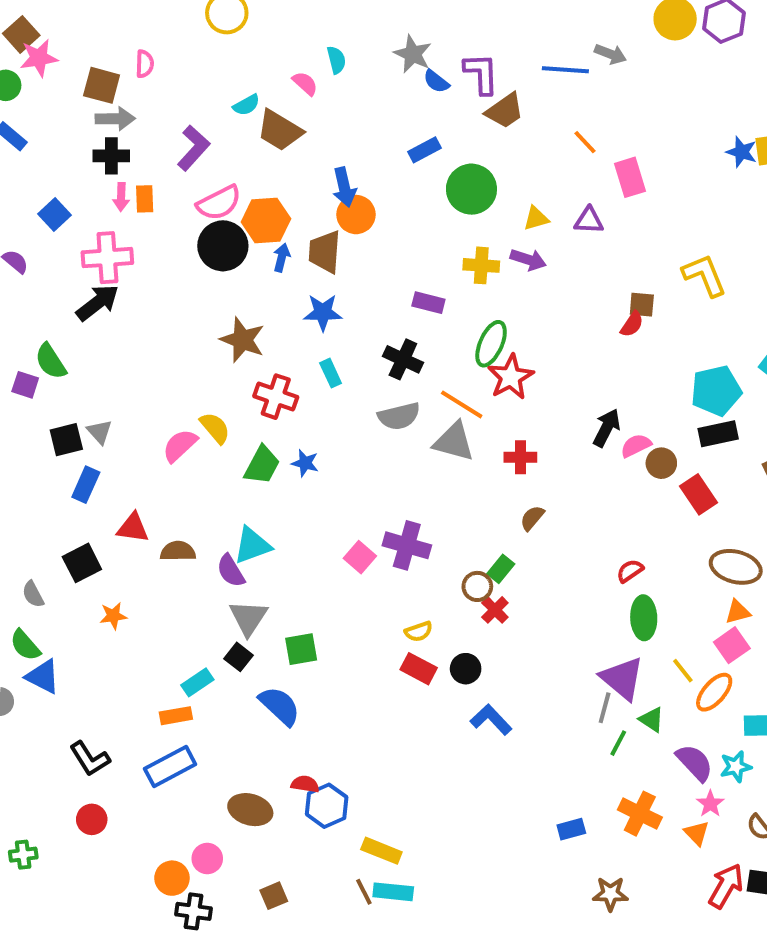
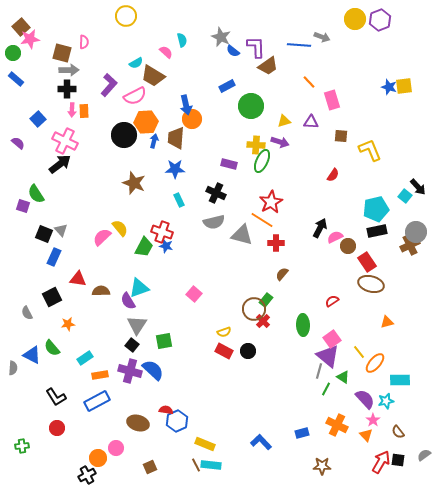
pink semicircle: (219, 203) -> (135, 96), moved
pink cross: (107, 258) -> (65, 141), turned 30
brown square: (642, 305) -> (341, 136), moved
green ellipse: (491, 344) -> (262, 161), moved
red cross: (276, 397) -> (162, 232), moved
orange line: (462, 404) -> (262, 220), moved
black square: (66, 440) -> (44, 234), turned 36
purple cross: (407, 545) -> (130, 371), moved
brown ellipse: (736, 567) -> (371, 284), moved
brown circle: (477, 586) -> (254, 309), size x1.5
green ellipse: (644, 618) -> (303, 325), moved
green semicircle: (25, 645) -> (52, 348), moved
pink square: (732, 645) -> (332, 339), moved
cyan rectangle: (197, 682) -> (85, 358), moved
blue L-shape: (491, 720) -> (261, 442), moved
black cross: (194, 911) -> (87, 475), moved, turned -36

